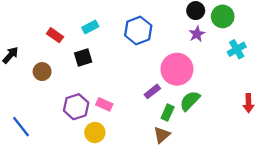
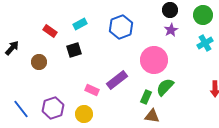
green circle: (223, 16) -> (203, 15), moved
purple rectangle: (152, 91) -> (117, 80), moved, size x1.5
purple hexagon: (76, 107) -> (53, 108), moved
brown triangle: (162, 135) -> (152, 116), moved, turned 49

